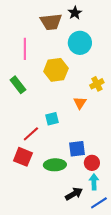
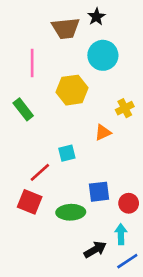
orange triangle: (80, 103) -> (103, 132), turned 32
red circle: (92, 163) -> (129, 203), moved

